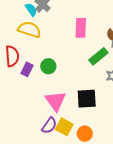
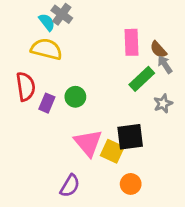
pink rectangle: (81, 28) -> (132, 42), moved
purple semicircle: (49, 126) -> (70, 186), moved
yellow square: (64, 127) -> (112, 151), moved

